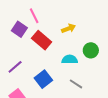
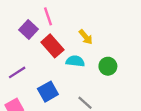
yellow arrow: (69, 28) -> (86, 37), turned 64
cyan semicircle: (70, 59) -> (75, 61), moved

